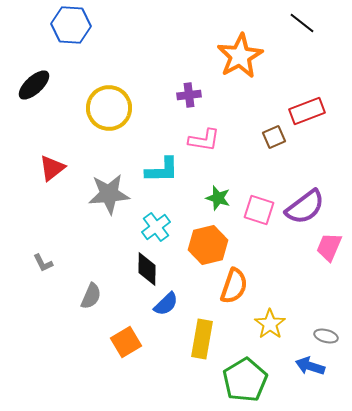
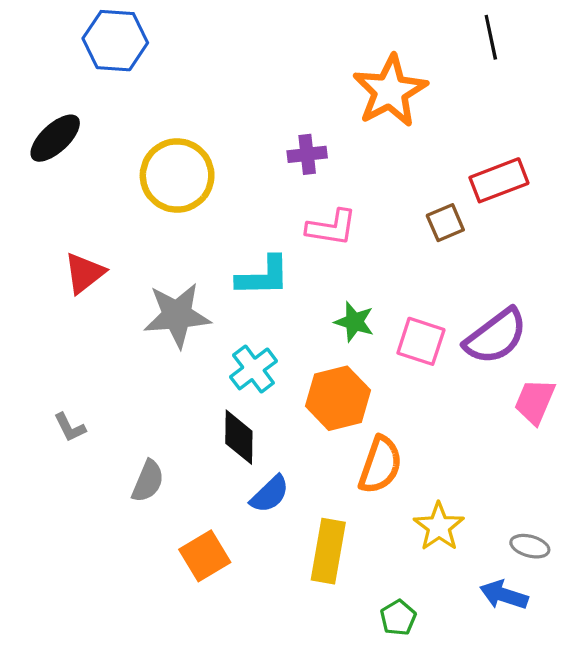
black line: (302, 23) -> (491, 37), turned 40
green pentagon: (245, 380) -> (398, 618), size x0.5

